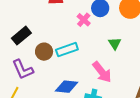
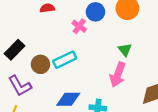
green triangle: (115, 43) -> (125, 50), moved
pink arrow: (102, 72) -> (118, 75), moved, turned 65

